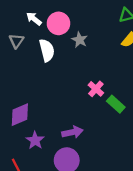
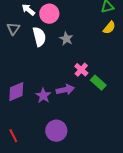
gray star: (80, 40) -> (66, 39), moved
purple arrow: (73, 132) -> (65, 90), moved
purple star: (35, 140) -> (43, 96), moved

